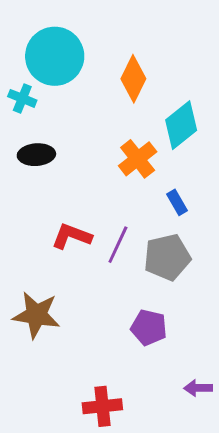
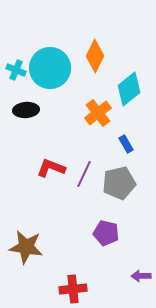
cyan circle: (55, 56) -> (50, 68), moved
brown star: (36, 315) -> (26, 247), moved

